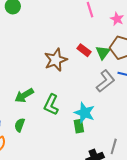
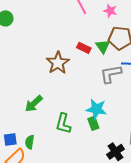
gray L-shape: (105, 81) -> (111, 74), turned -140
green L-shape: (51, 105) -> (63, 124), moved
green semicircle: (20, 125) -> (30, 142), moved

